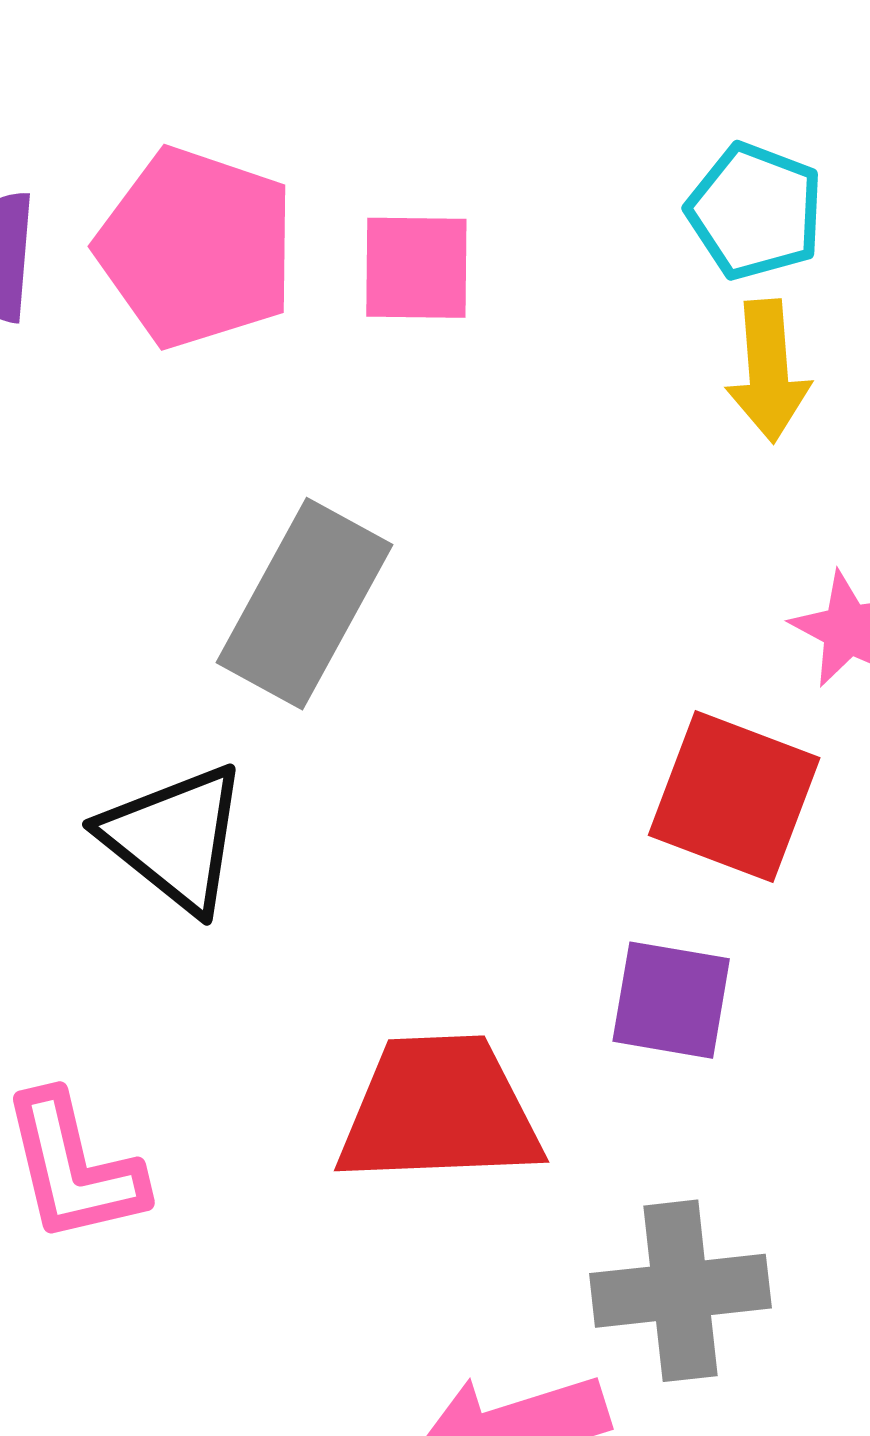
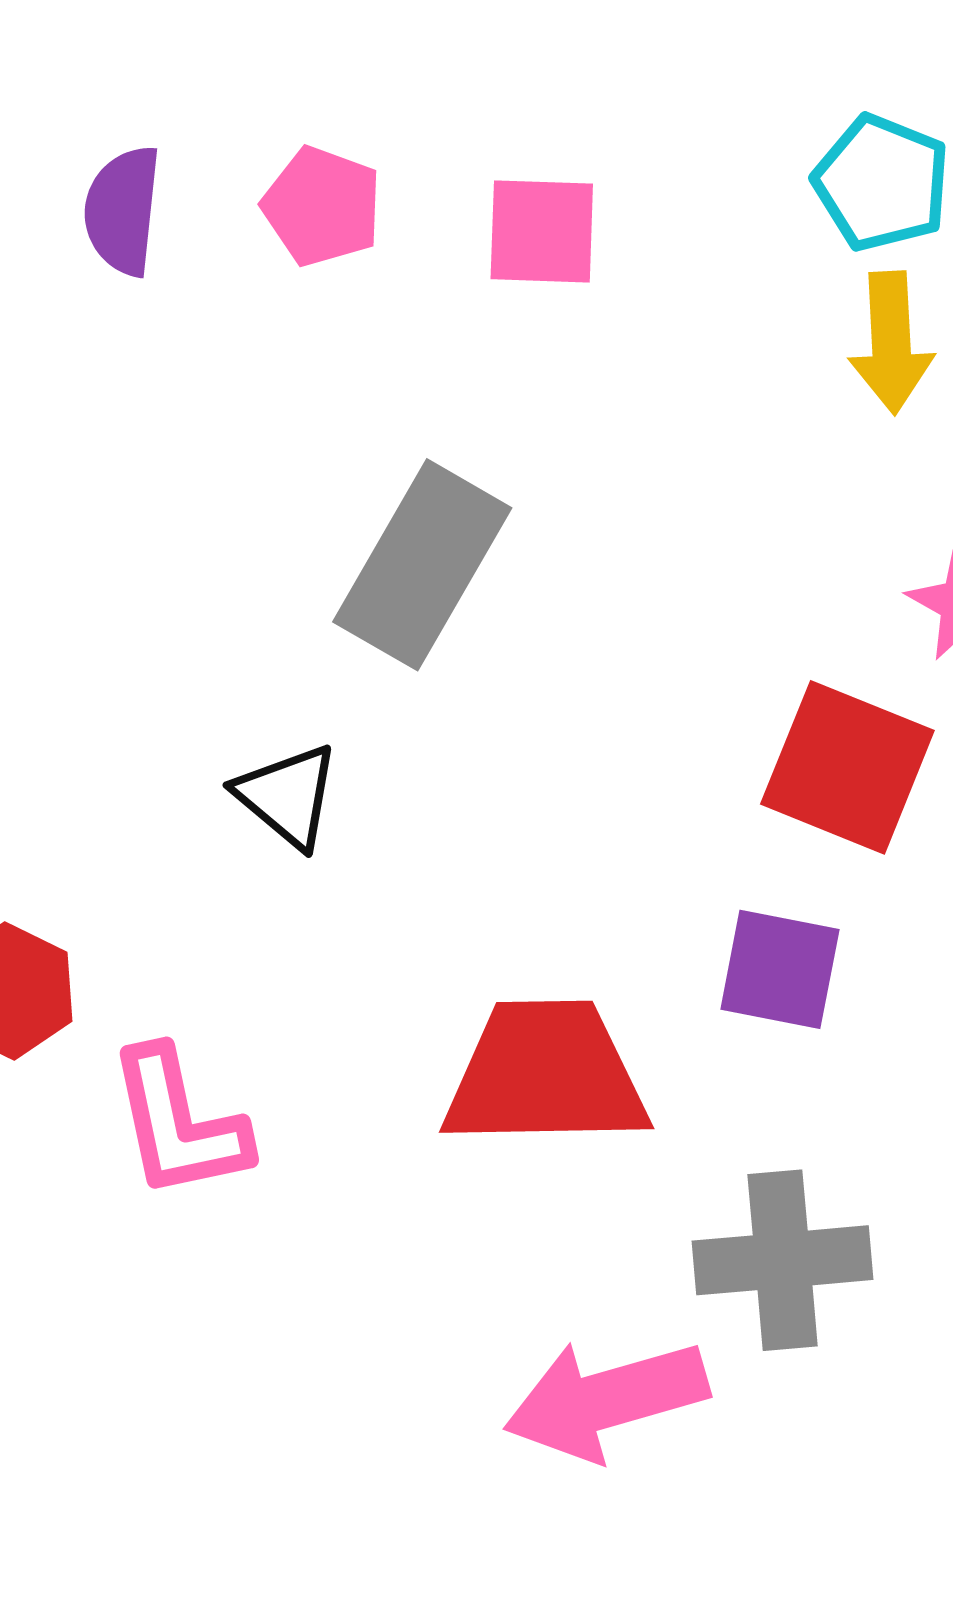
pink pentagon: (196, 248) -> (322, 206), size x0.6
black triangle: (175, 838) -> (287, 796), size x0.7

